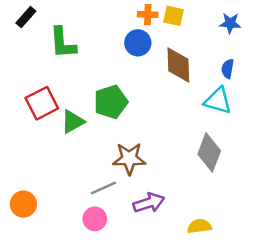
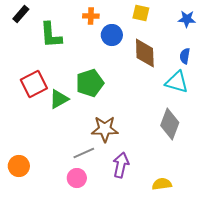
orange cross: (148, 15) -> (91, 16), moved
purple arrow: (149, 203) -> (121, 165), turned -60

